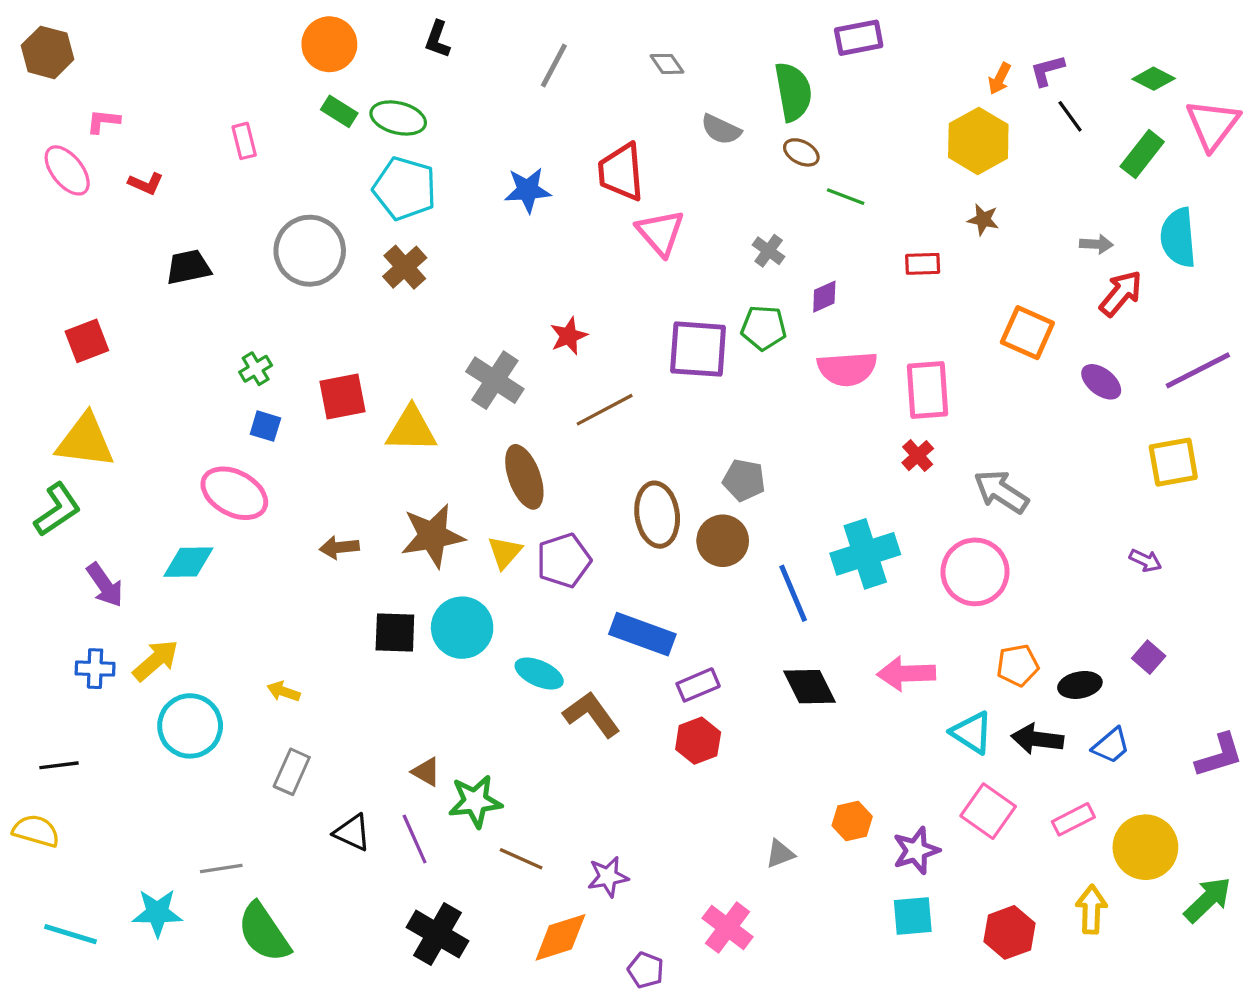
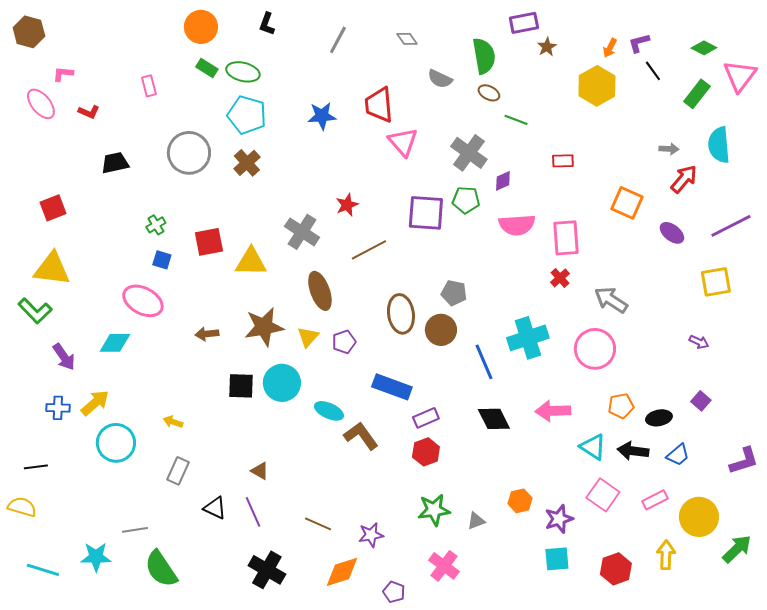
brown star: (983, 220) -> (547, 47), moved, turned 30
gray cross: (769, 251) -> (469, 153), size x1.8
green L-shape: (57, 510) -> (35, 311), turned 80
purple pentagon: (564, 560) -> (344, 342), size x0.7
green star: (475, 801) -> (434, 510), moved

